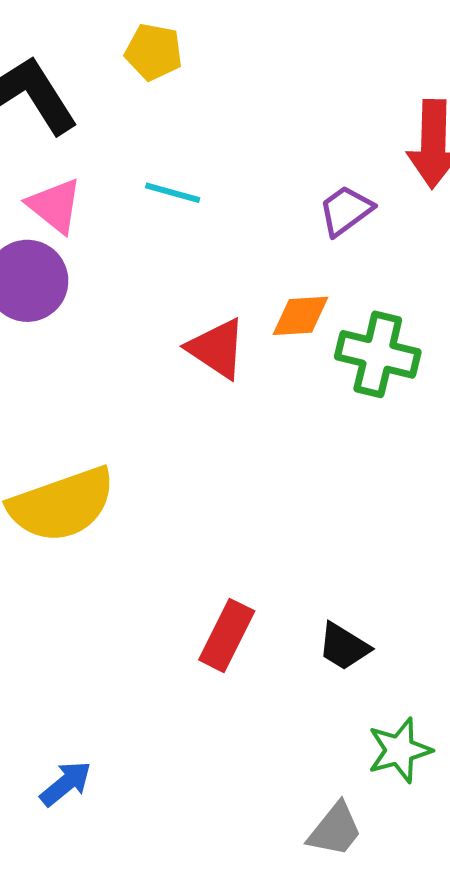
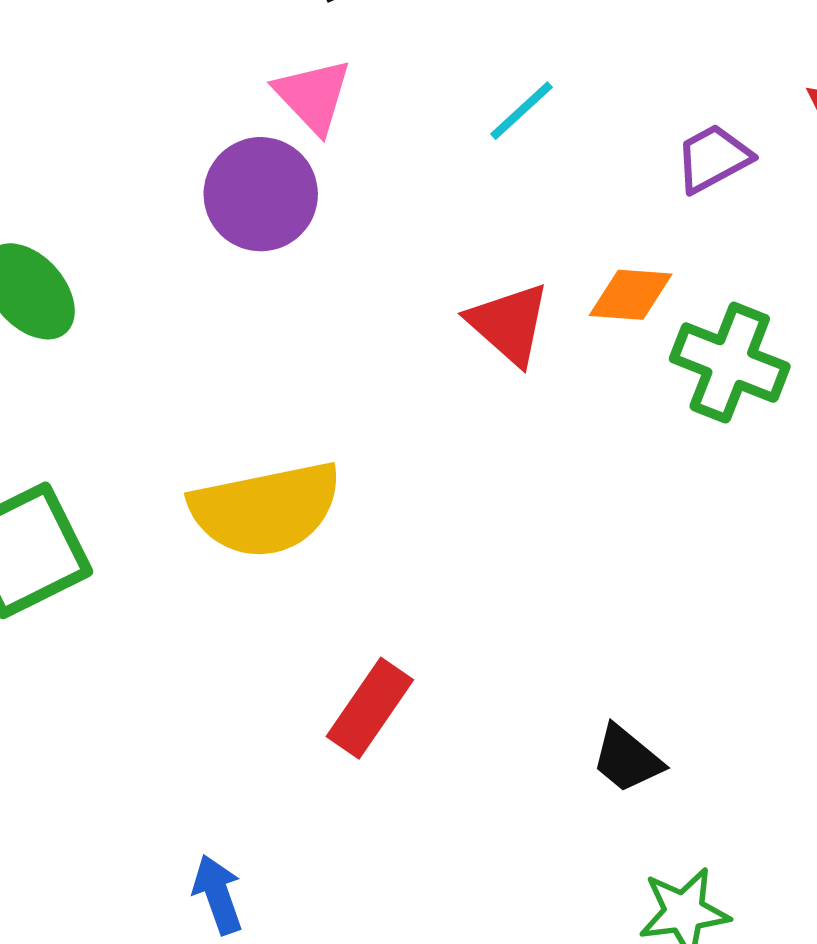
cyan line: (173, 193) -> (522, 111), moved, turned -66
red rectangle: (227, 635) -> (370, 708), moved
blue arrow: (66, 784) -> (218, 894), turned -78

